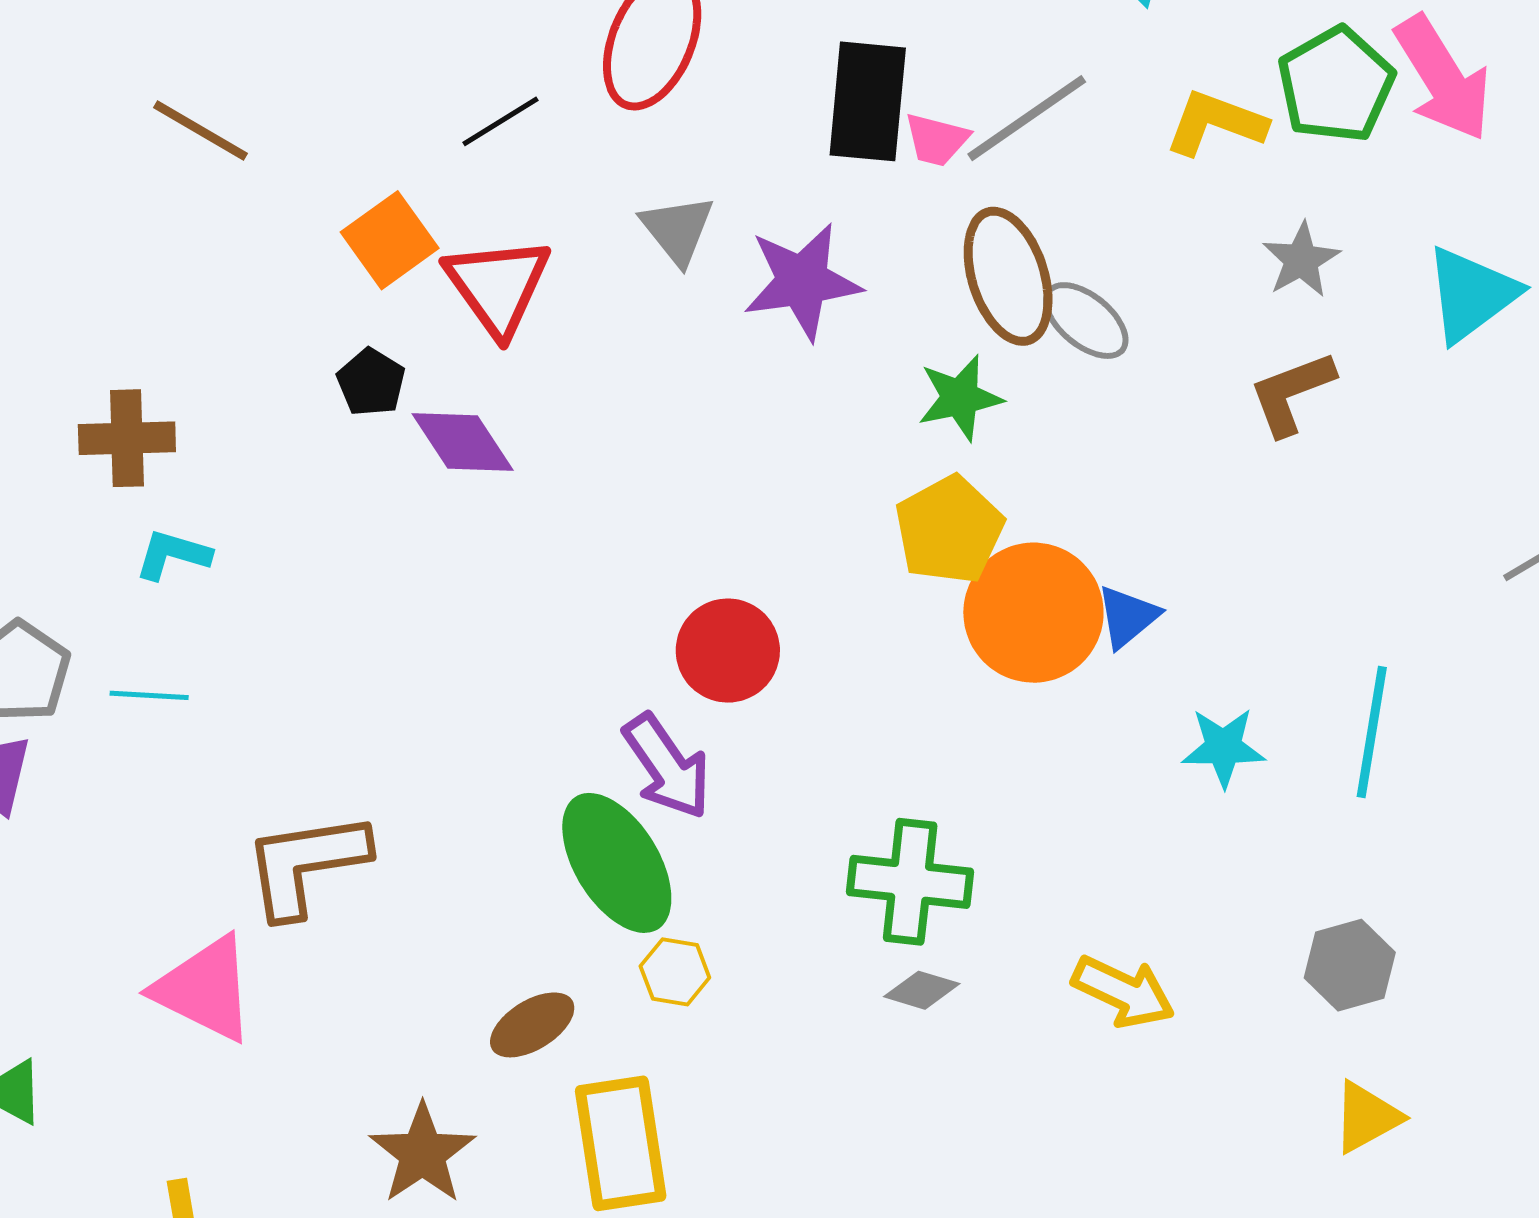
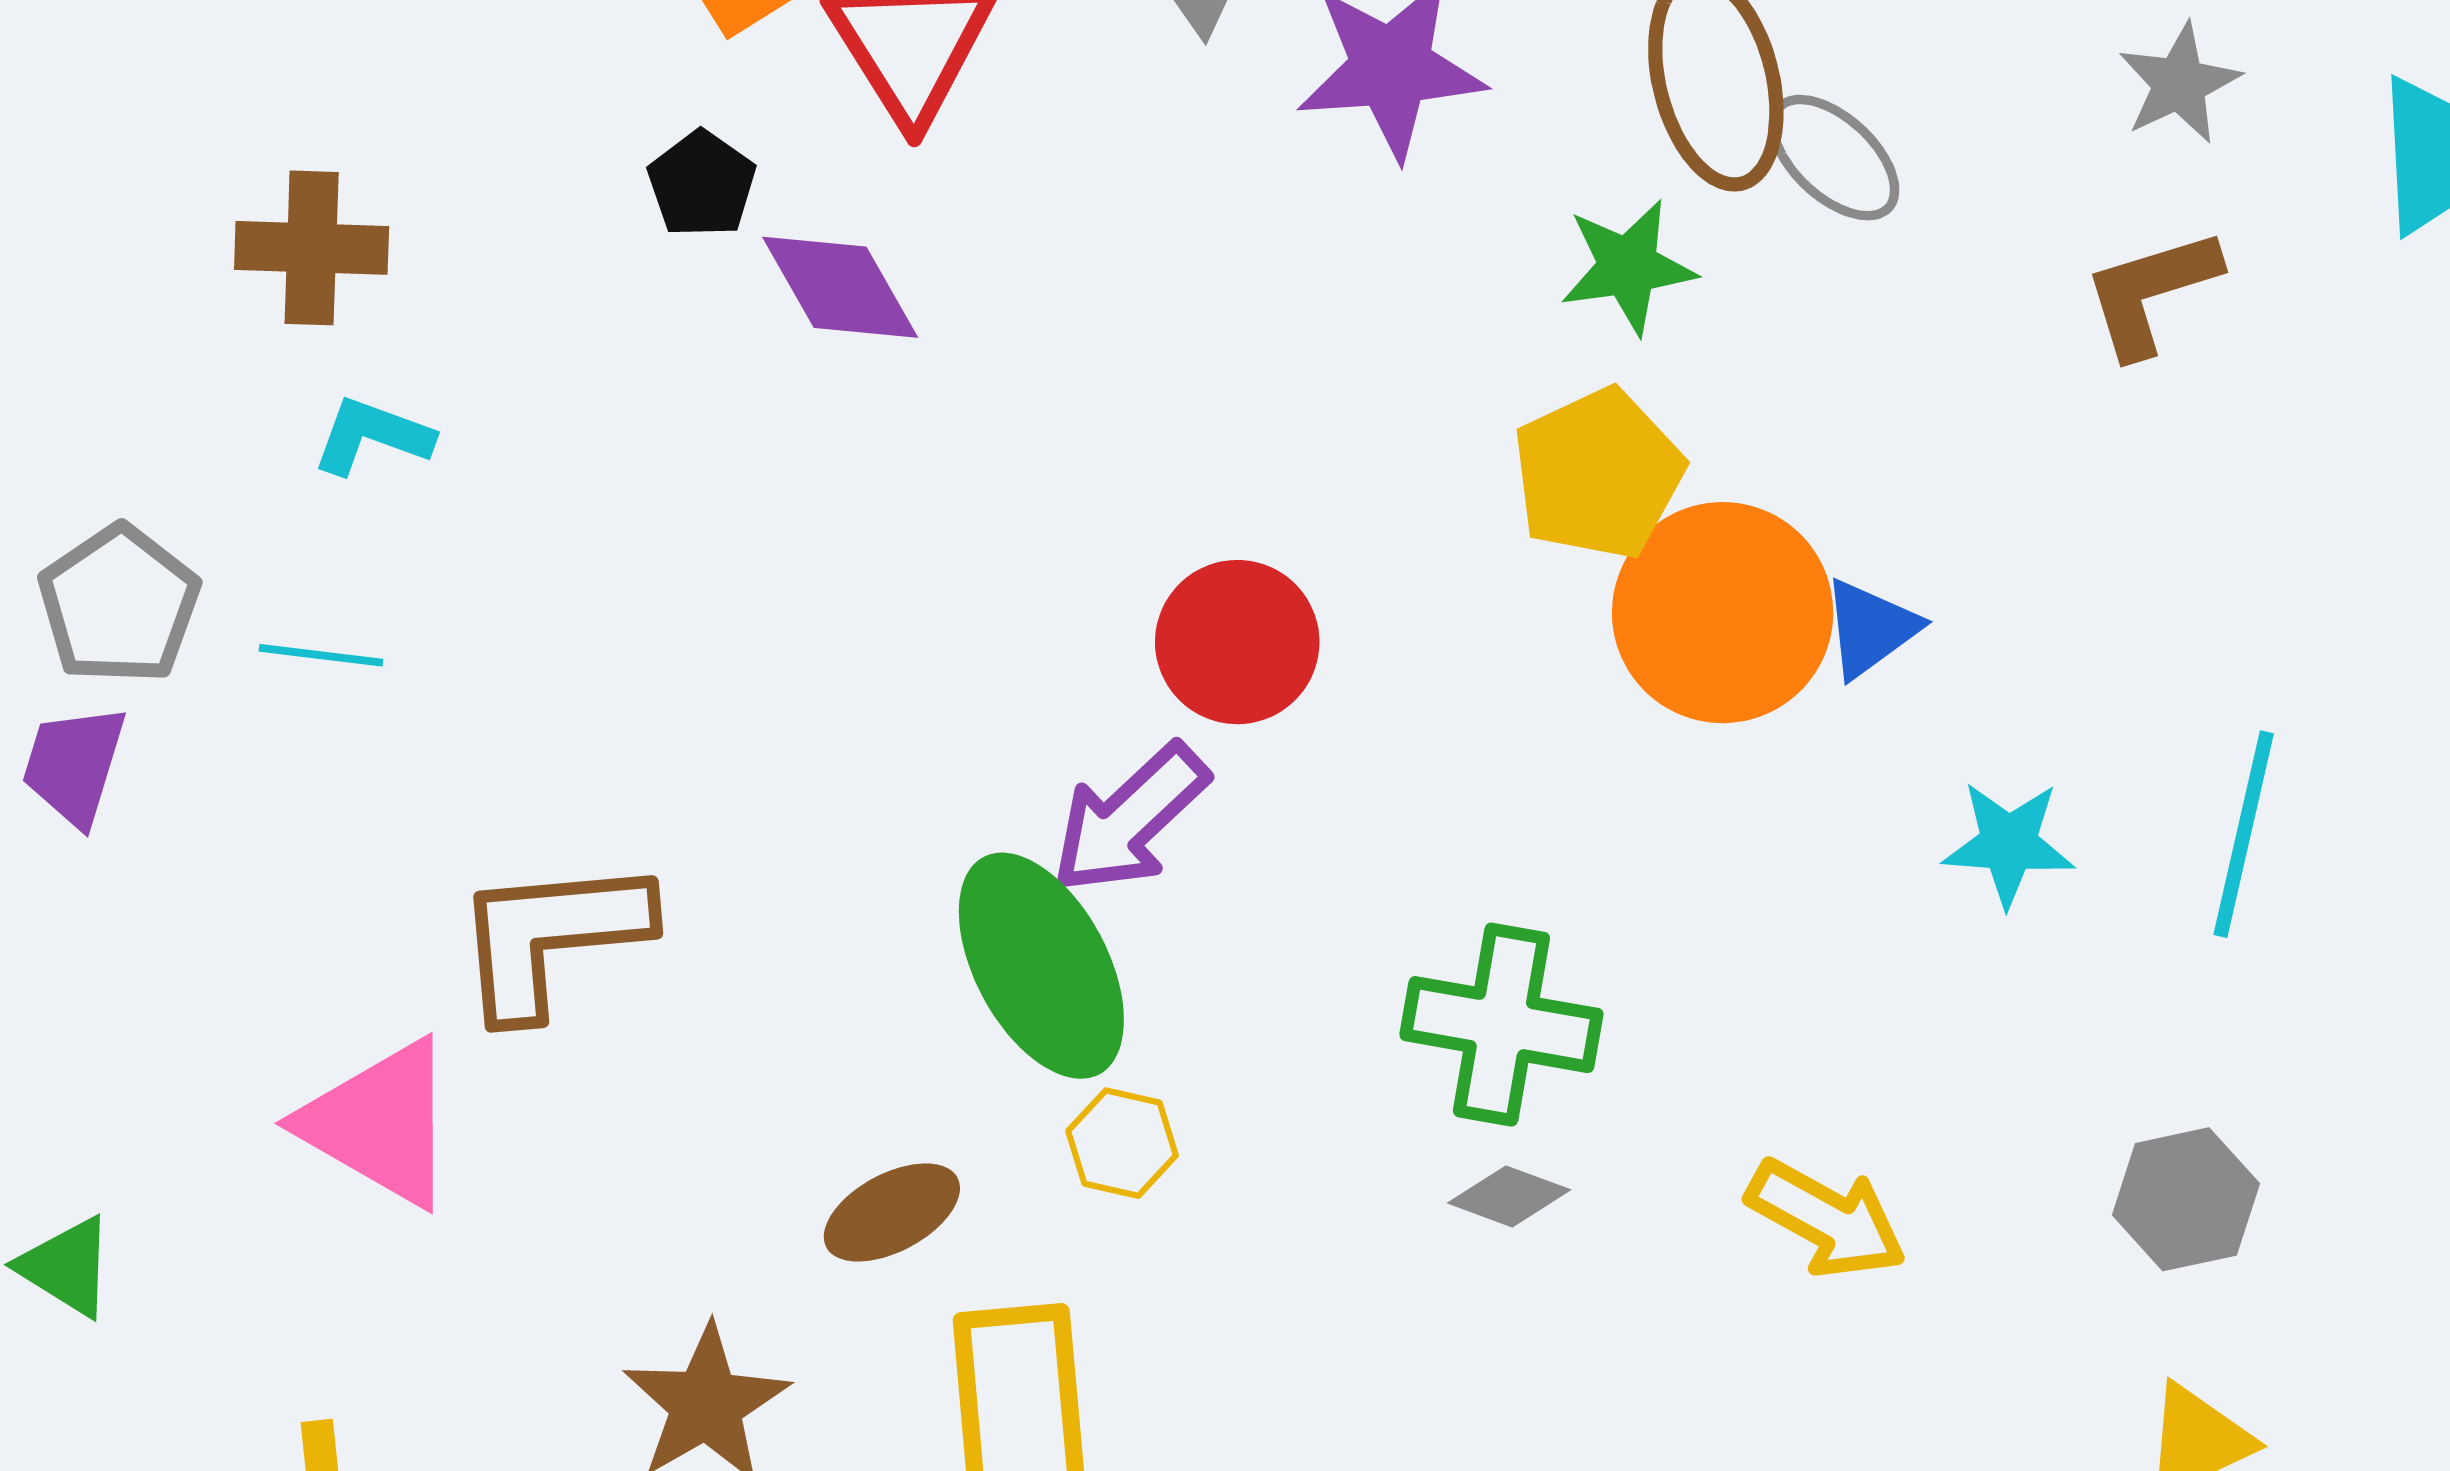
purple arrow: (667, 766) -> (1130, 819), turned 78

